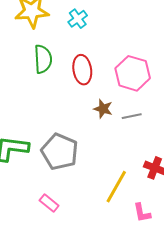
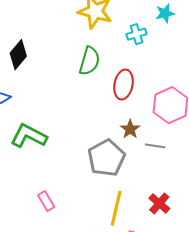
gray pentagon: (60, 152) -> (106, 158), moved
yellow line: (116, 187) -> (116, 208), turned -36

